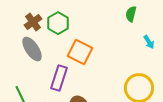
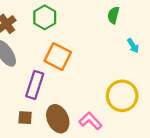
green hexagon: (58, 23) -> (45, 17), moved

